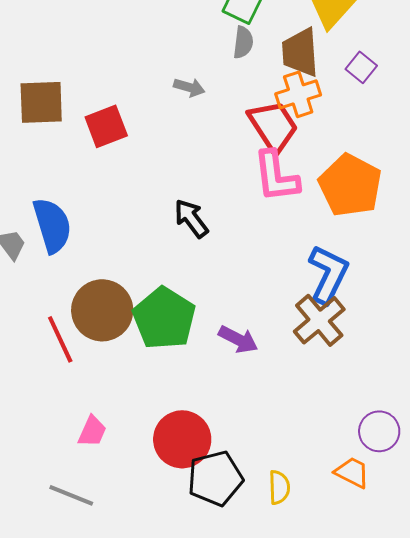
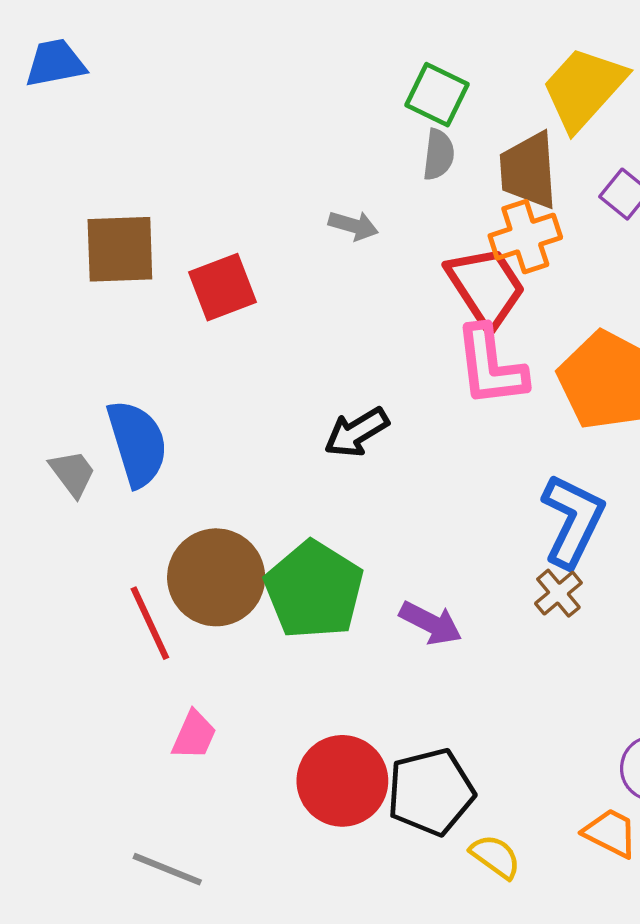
black arrow: (191, 218) -> (357, 432), turned -84
brown cross: (319, 320) -> (558, 593), size x0.6
pink trapezoid: (92, 431) -> (194, 735), moved
black pentagon: (215, 478) -> (431, 792), moved
yellow semicircle: (279, 487) -> (495, 857), turned -52

